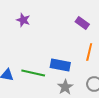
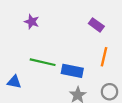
green line: (33, 73) -> (43, 62), moved

